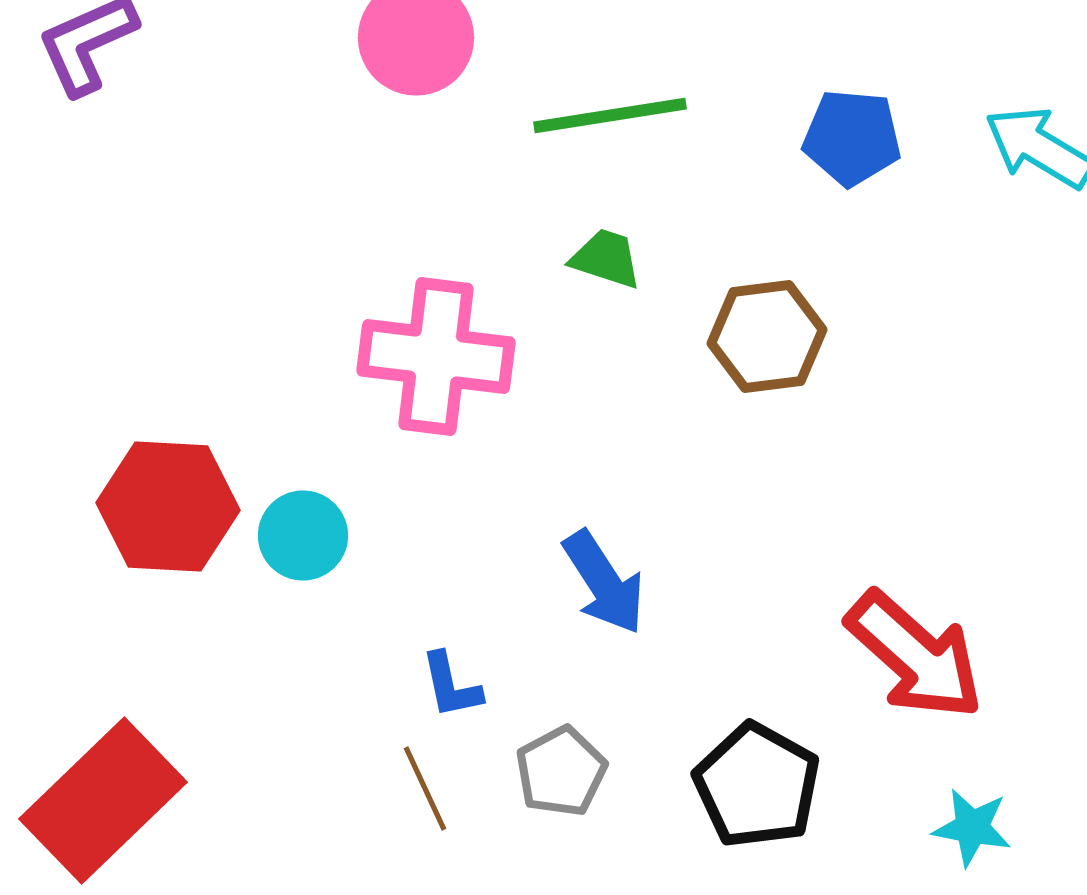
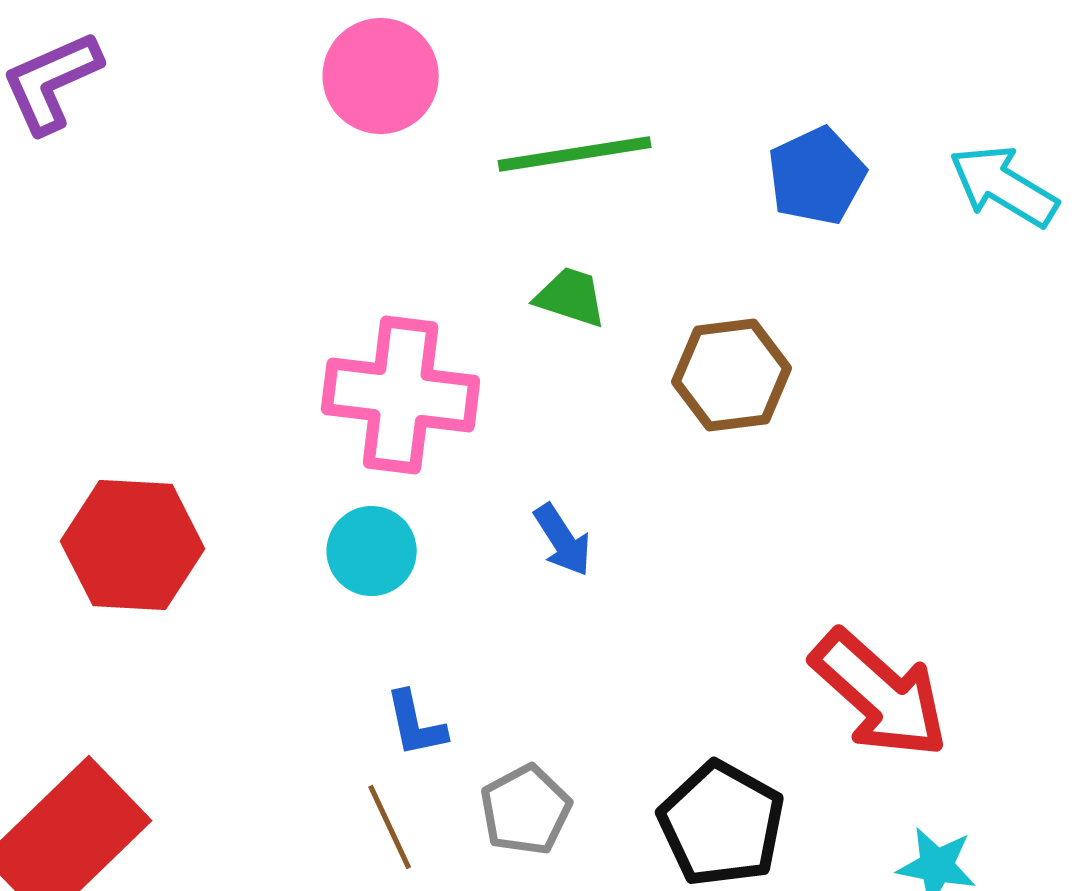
blue pentagon: (852, 138) -> (817, 176), turned -30
cyan circle: (303, 536) -> (372, 551), moved
blue arrow: (604, 582) -> (563, 540), moved, size x0.7

